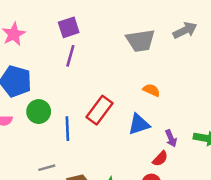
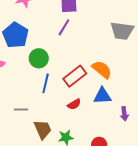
orange semicircle: (151, 90) -> (102, 70), moved, size x1.5
green circle: (39, 112) -> (39, 58), moved
red semicircle: (160, 159) -> (74, 104), moved

